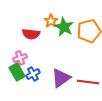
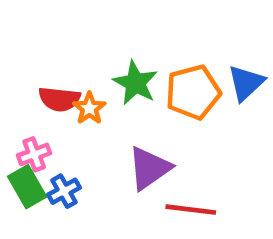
orange star: (51, 21) -> (89, 108), moved
purple triangle: (61, 78) -> (149, 168), moved

